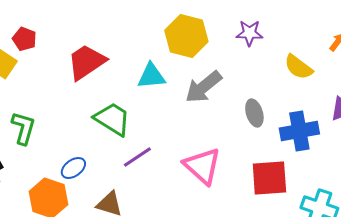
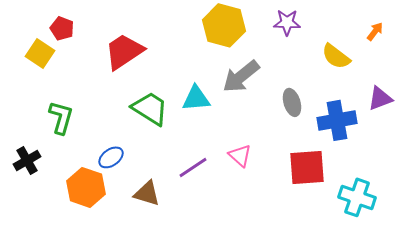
cyan triangle: (151, 76) -> (196, 98), moved
purple line: (137, 157) -> (193, 167), moved
pink triangle: (202, 166) -> (240, 155), size x0.6

